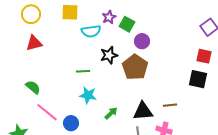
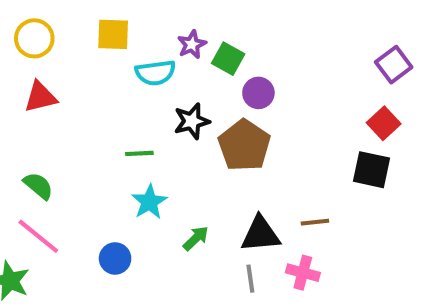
red square: (204, 56) -> (384, 123), turned 35
cyan star: (88, 95) -> (149, 202), turned 30
pink line: (47, 112) -> (38, 236), moved

